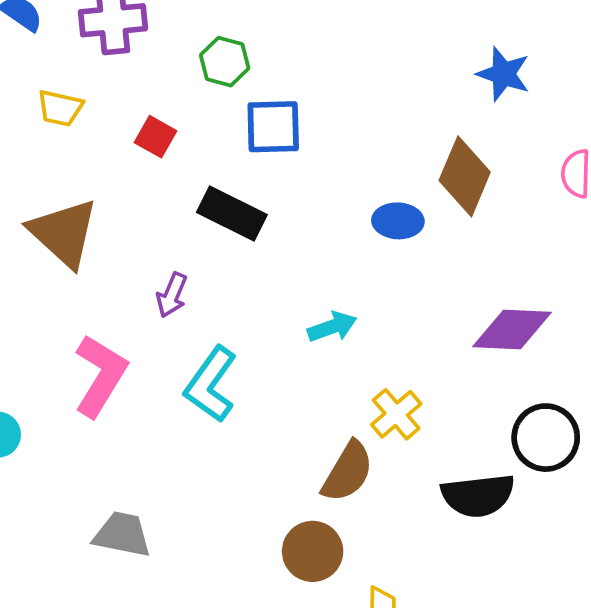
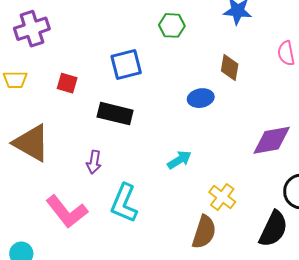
green hexagon: (225, 62) -> (172, 25), moved
brown diamond: (465, 176) -> (230, 68), size x0.7
pink L-shape: (100, 376) -> (67, 212), turned 123
black semicircle: (478, 495) -> (273, 229), turned -45

